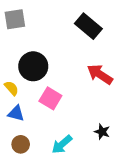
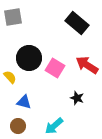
pink square: (50, 98) -> (55, 68), moved
blue triangle: (16, 113) -> (24, 102), moved
black star: (102, 132) -> (77, 98), moved

